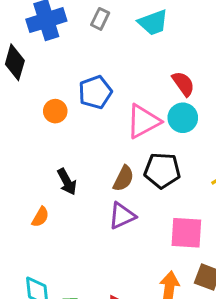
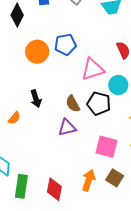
orange circle: (55, 111) -> (37, 52), size x1.5
cyan circle: (183, 118) -> (118, 85), moved
brown semicircle: (123, 178) -> (73, 104), turned 114

